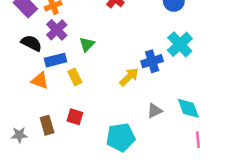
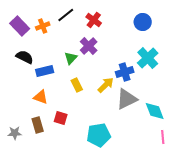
purple cross: (57, 30) -> (89, 46), moved
yellow rectangle: (75, 77) -> (77, 85), moved
orange triangle: (40, 81) -> (41, 97), moved
gray triangle: (154, 111) -> (127, 99), moved, size x1.6

